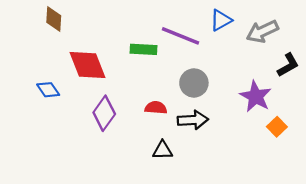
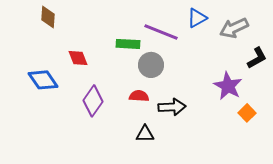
red diamond: (87, 65) -> (78, 58), size x0.6
gray circle: (194, 83) -> (151, 65), moved
blue diamond: (48, 90) -> (43, 80), size x1.4

